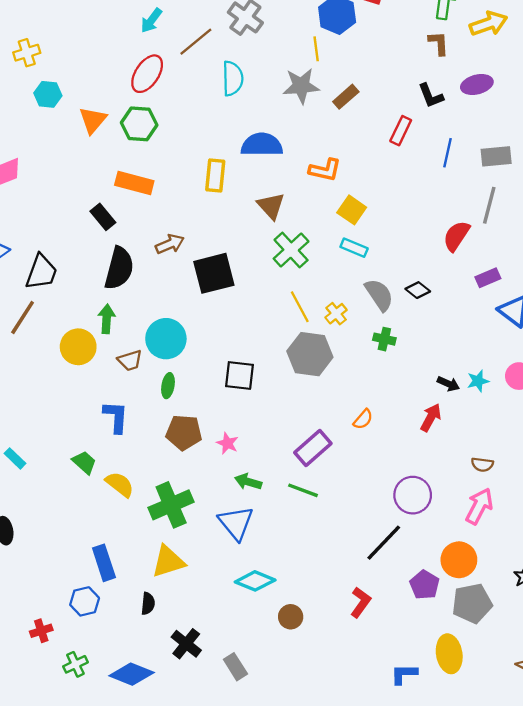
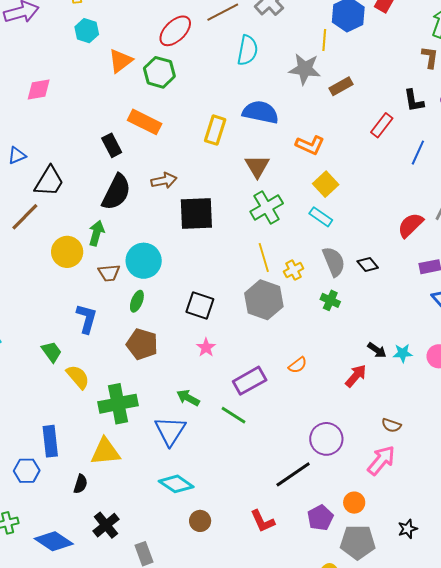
pink star: (227, 443) -> (206, 347), moved
orange circle: (459, 560) -> (354, 503), size x0.7
red L-shape: (361, 602) -> (262, 521), turned 108

